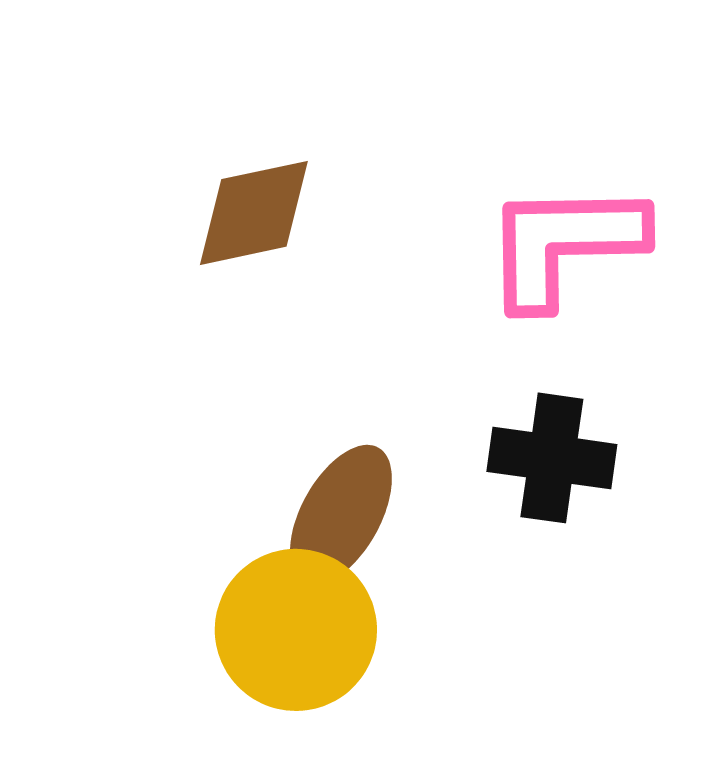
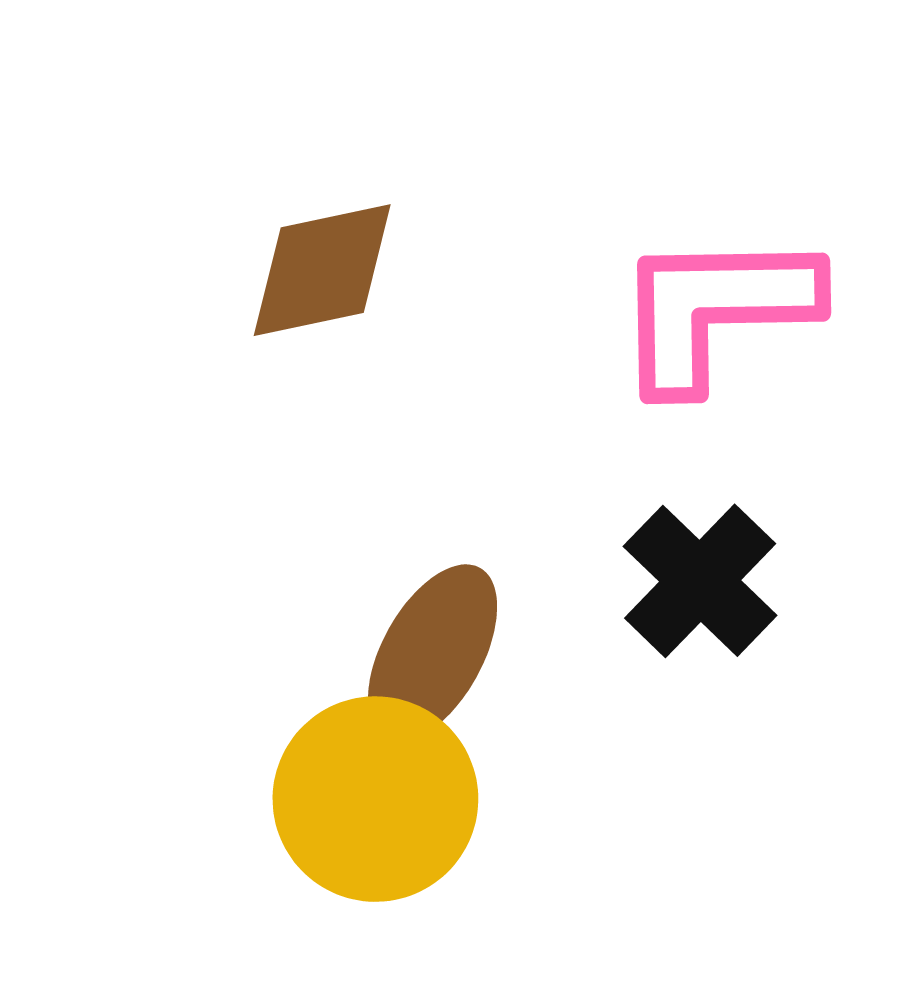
black cross: (552, 458) -> (700, 581), turned 36

